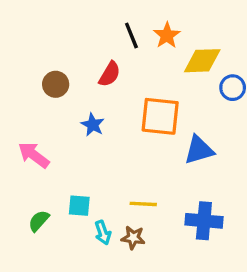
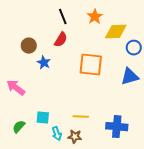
black line: (131, 35) -> (63, 17), moved
blue star: (93, 125) -> (44, 63), moved
blue triangle: (199, 150) -> (130, 77), moved

